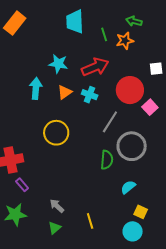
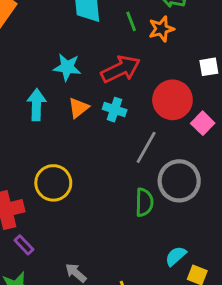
yellow circle: (56, 133) -> (53, 183), moved
cyan semicircle: (128, 187) -> (176, 256), moved

